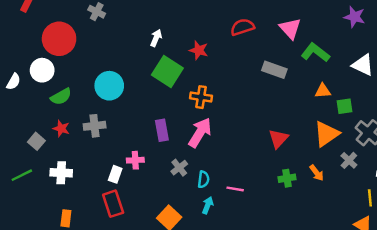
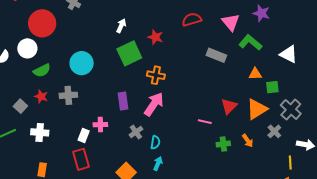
purple star: (354, 17) -> (261, 13), moved
green square: (167, 71) -> (129, 53), turned 30
red triangle: (278, 139) -> (229, 106), moved
pink line: (235, 189) -> (205, 122), moved

